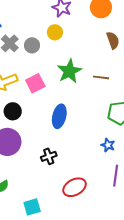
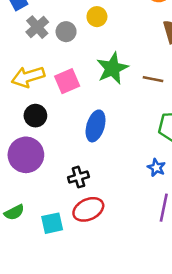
red ellipse: (75, 187) -> (88, 209), moved
cyan square: (32, 207) -> (52, 223), moved

